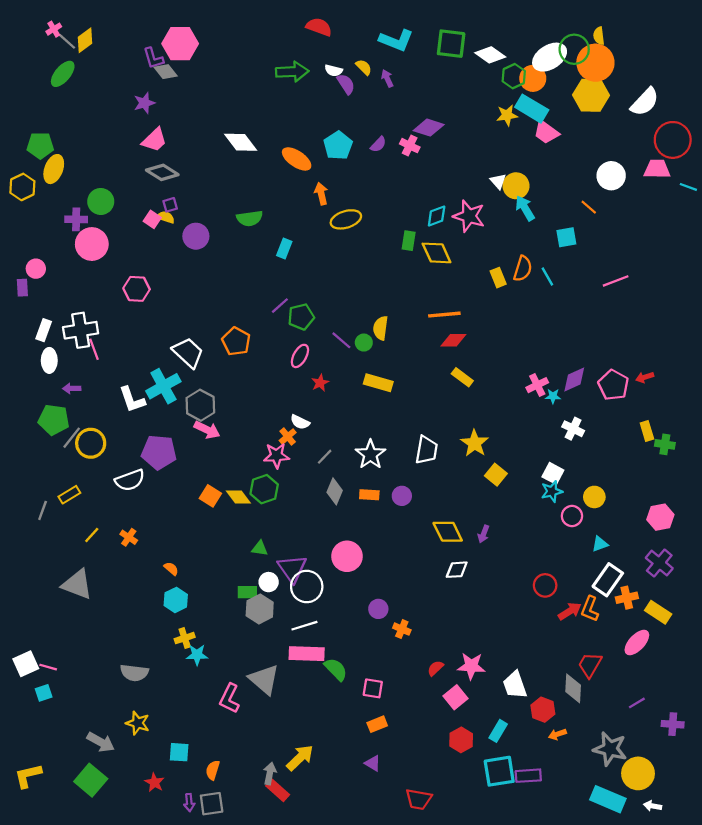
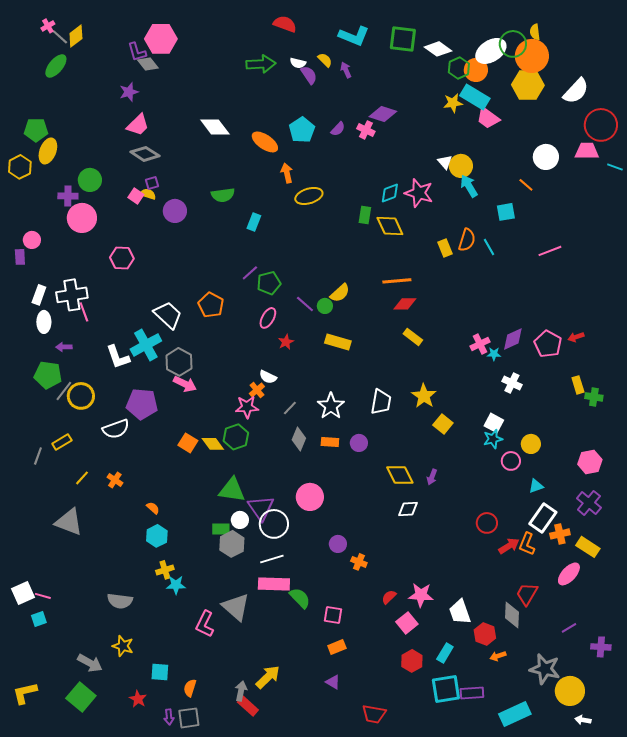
yellow semicircle: (381, 328) -> (340, 293), turned -140
green triangle: (260, 548) -> (232, 490), size x1.8
cyan rectangle: (608, 799) -> (515, 714), moved, turned -48

